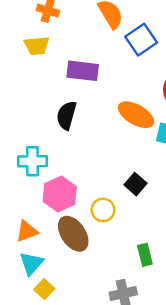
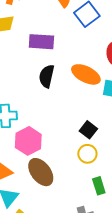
black semicircle: (66, 115) -> (47, 76), moved
yellow circle: (103, 210) -> (87, 154), moved

